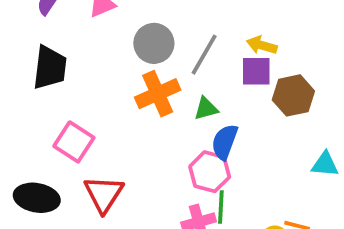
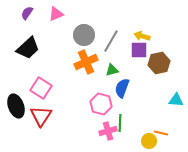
black trapezoid: (50, 68) -> (28, 48), turned 40
pink hexagon: (210, 172) -> (101, 104), moved
red triangle: (104, 194) -> (41, 116), moved
black ellipse: (37, 198) -> (16, 106), moved, turned 60

